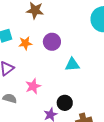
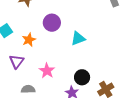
orange star: (25, 43) -> (29, 40), moved

